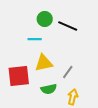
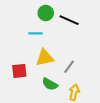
red square: (19, 76) -> (19, 71), size x0.7
green semicircle: (49, 89) -> (50, 84), turned 42

